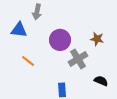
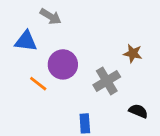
gray arrow: (37, 12) -> (51, 16), turned -70
purple circle: (60, 40) -> (63, 64), moved

